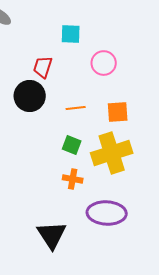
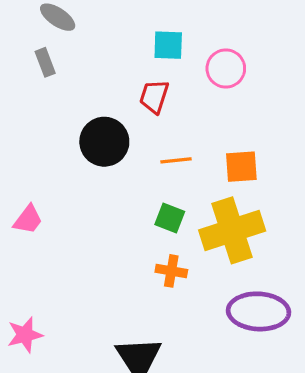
pink circle: (104, 63) -> (226, 69), moved
red trapezoid: (43, 67) -> (154, 97), moved
purple ellipse: (107, 213) -> (259, 311), moved

